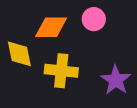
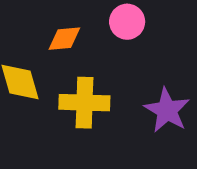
orange diamond: (51, 27) -> (64, 39), size x0.7

